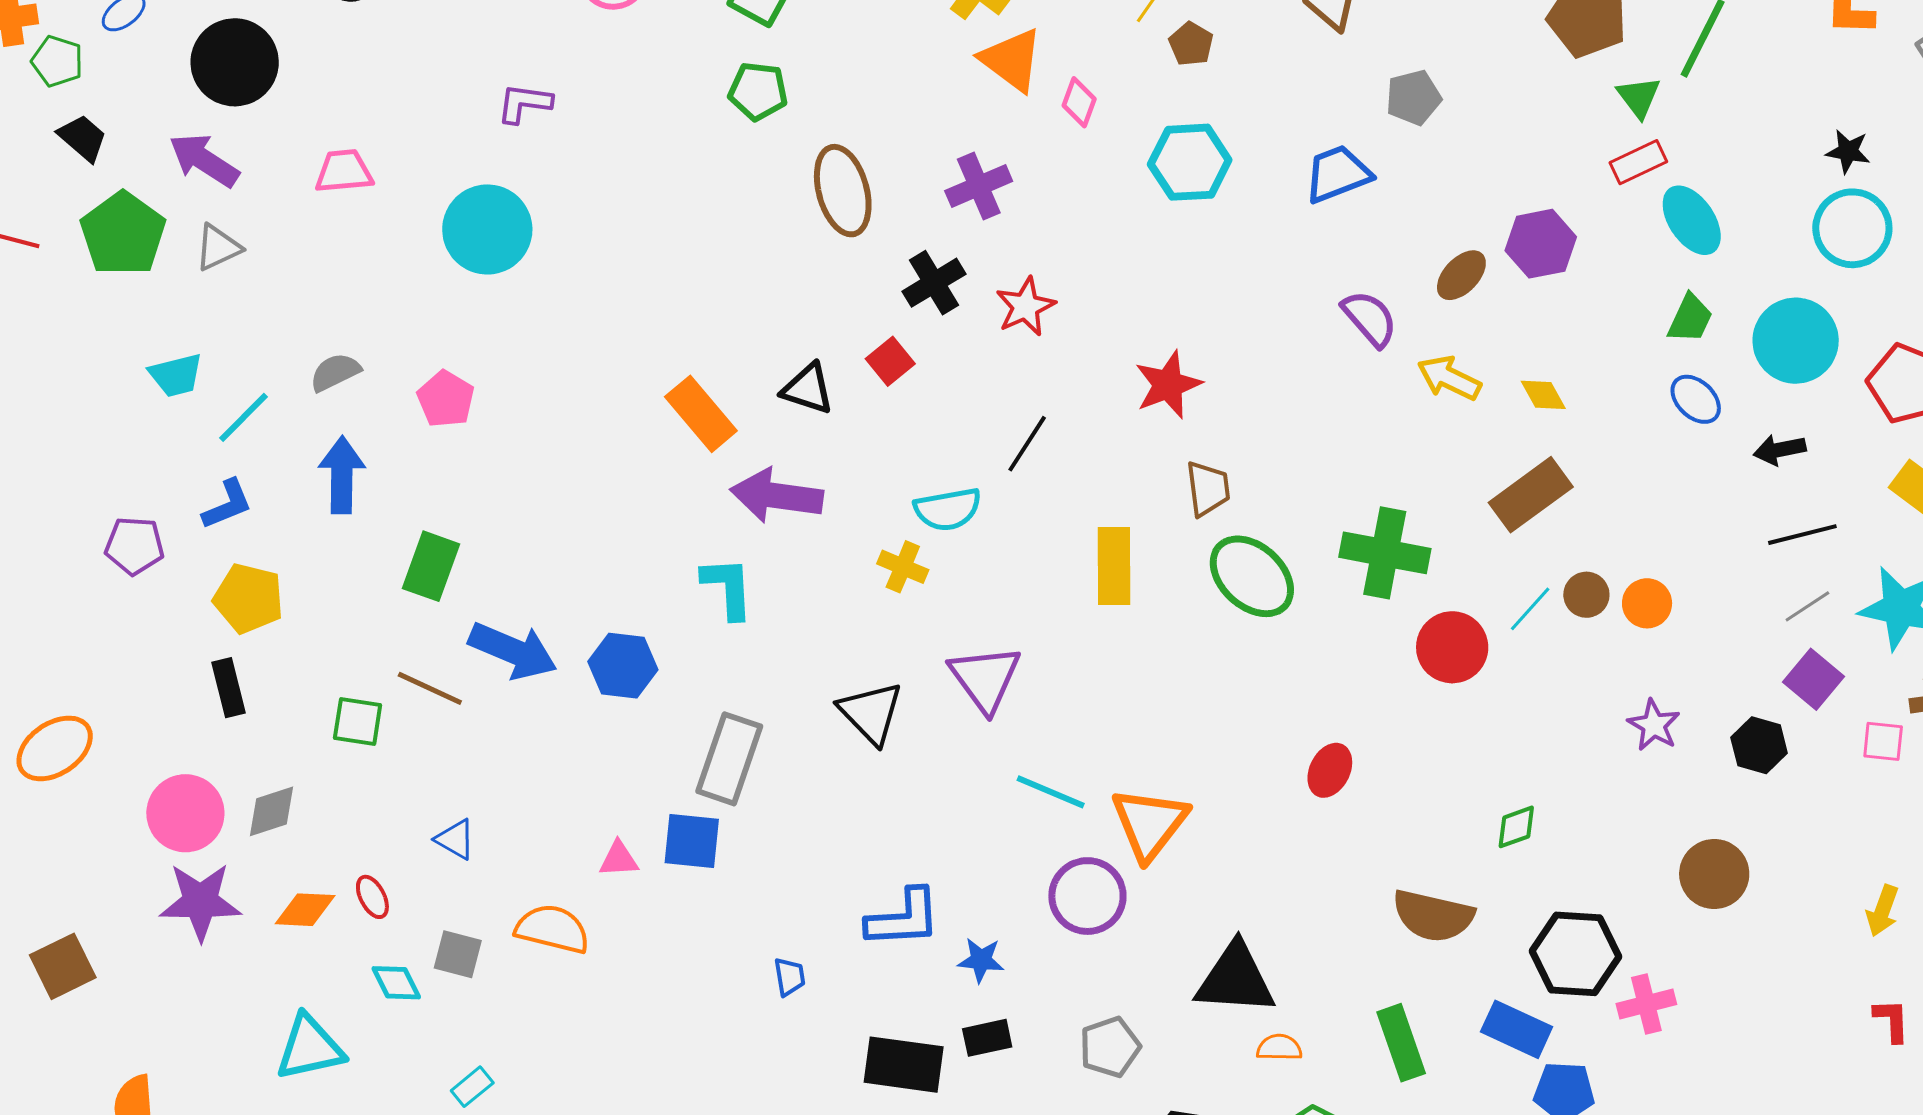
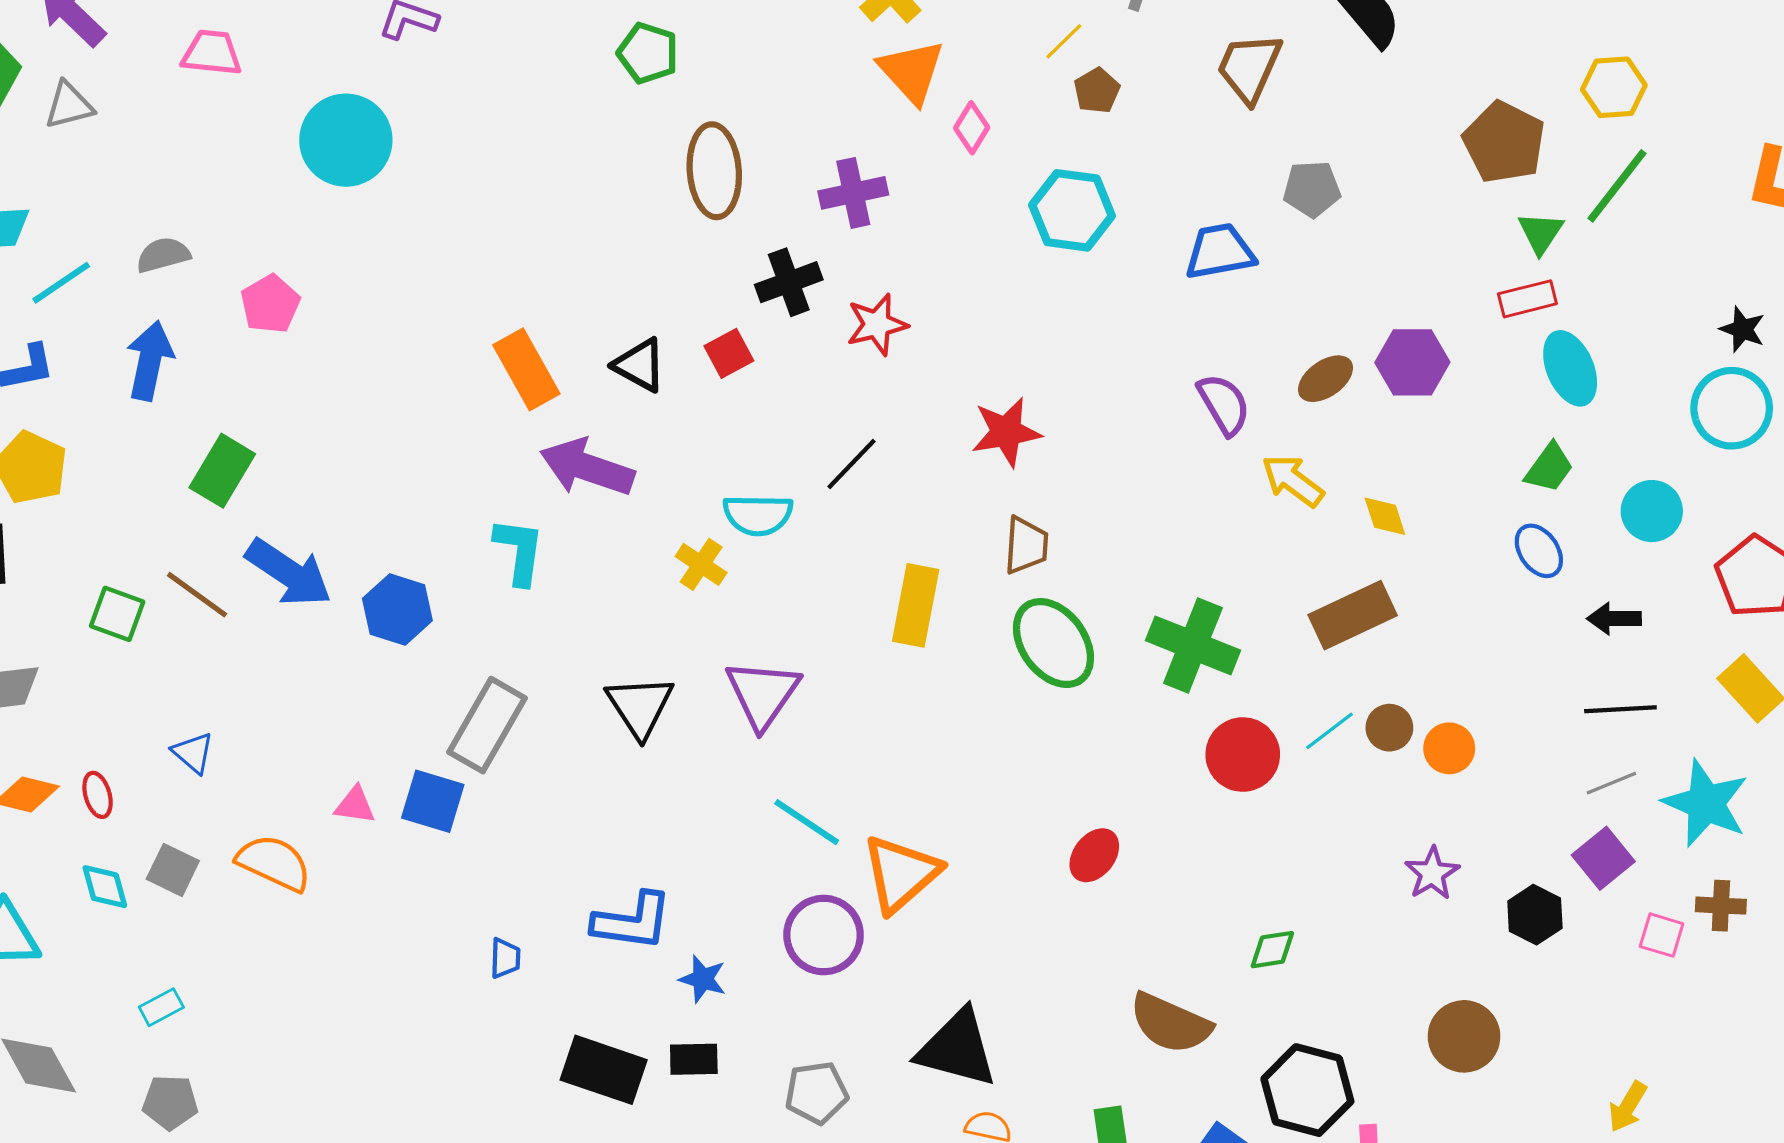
cyan circle: (1796, 341) -> (1652, 511), size x0.7

